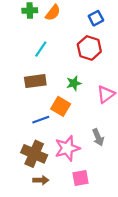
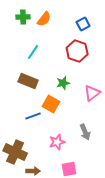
brown rectangle: (35, 81) -> (28, 81), turned 30
pink star: (67, 148) -> (57, 142), size x0.7
brown cross: (34, 154) -> (15, 152), moved

